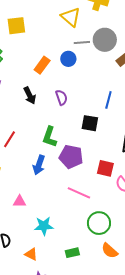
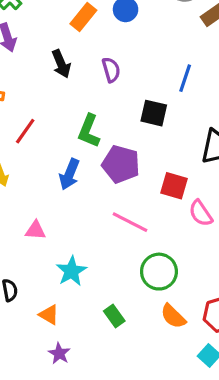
cyan star: (44, 226) -> (71, 271), turned -30
green rectangle: (72, 253) -> (114, 316), turned 64

